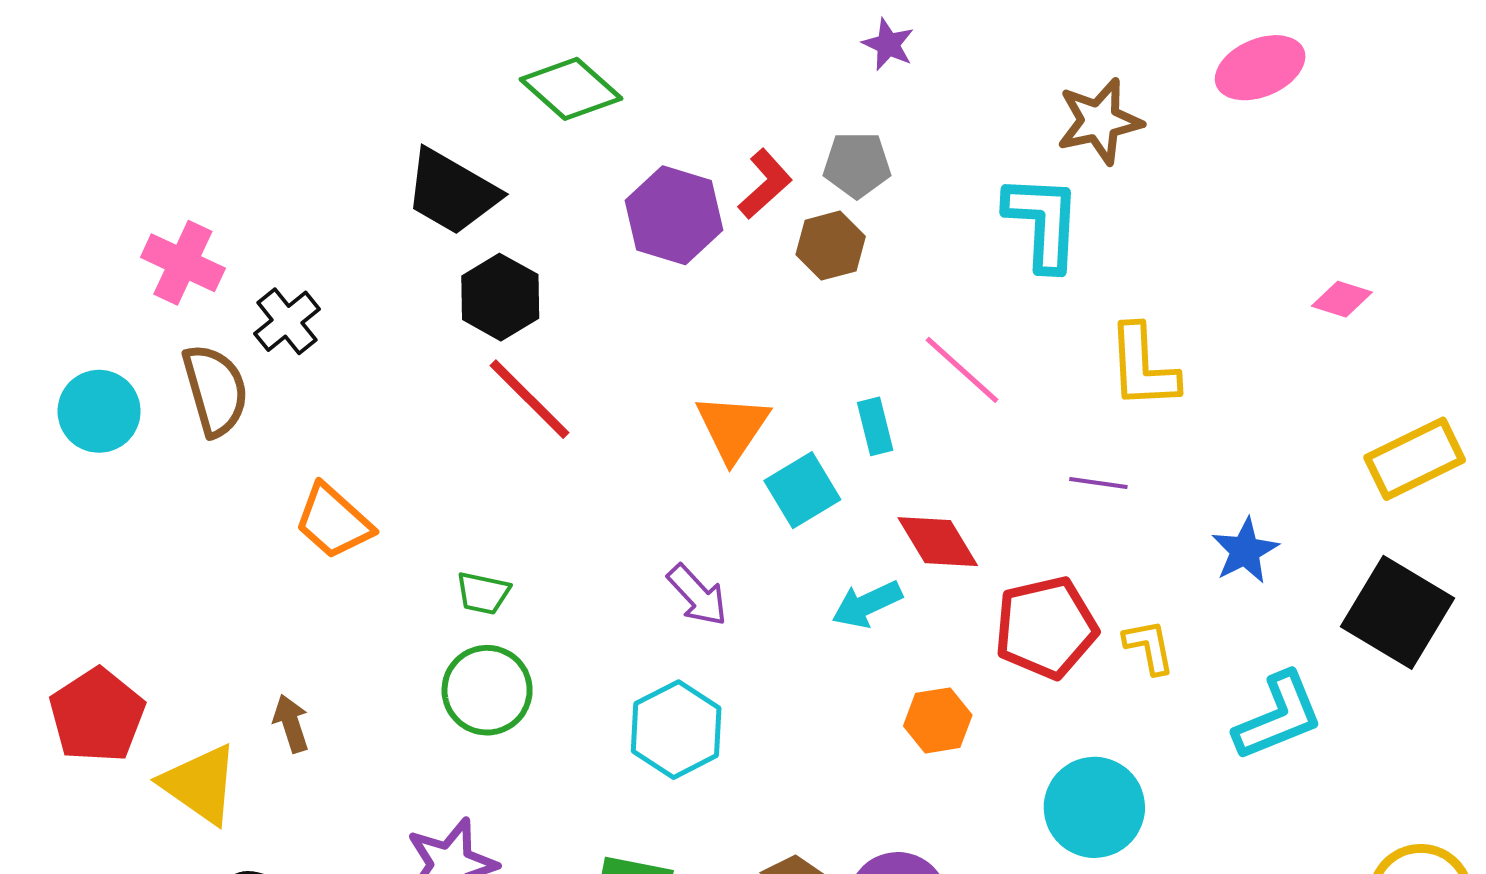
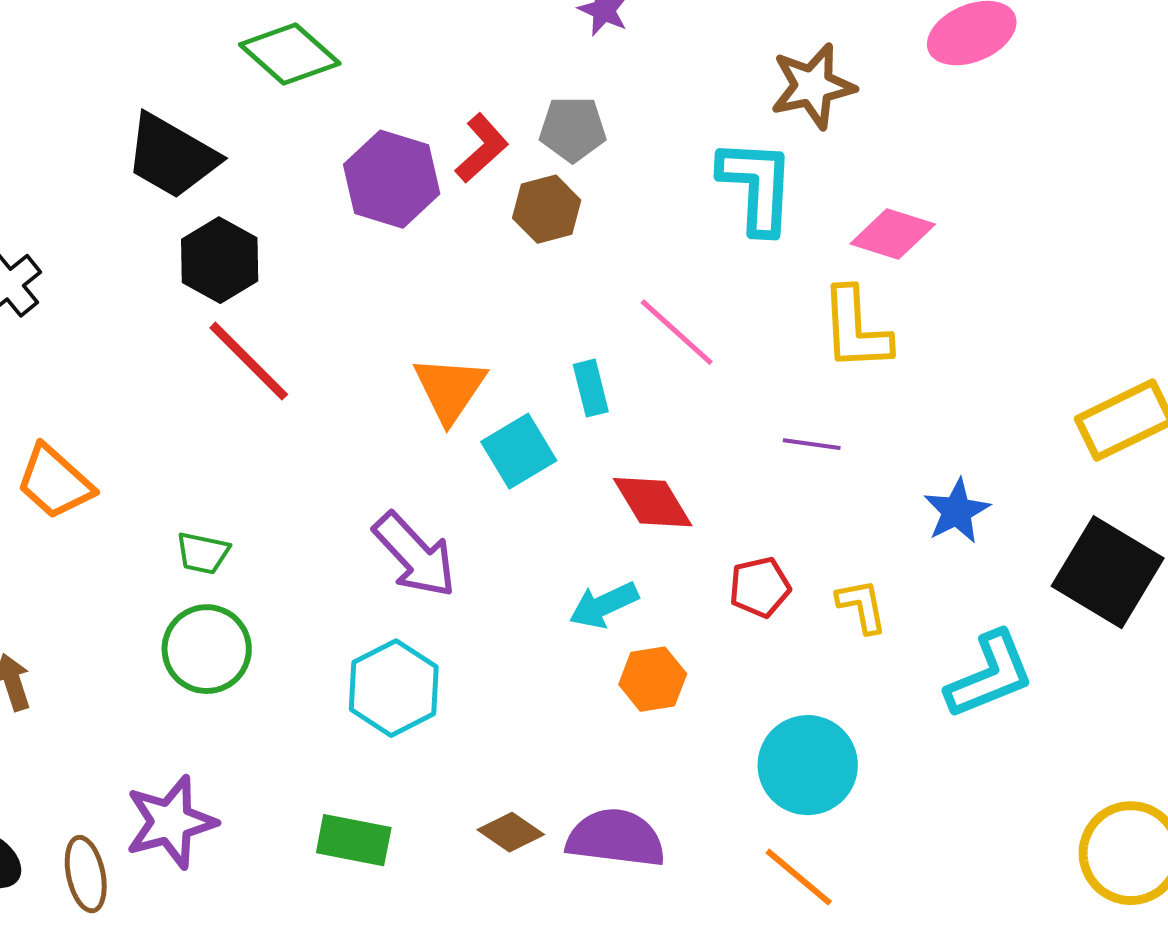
pink diamond: (1342, 299) -> (893, 234), moved, size x1.4
purple arrow: (697, 595) -> (415, 555), size x1.4
cyan arrow: (867, 604) -> (604, 605), moved
red pentagon: (1046, 628) -> (760, 587), size x0.6

